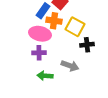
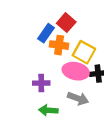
pink ellipse: (40, 34) -> (76, 71), moved

